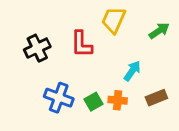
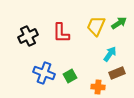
yellow trapezoid: (114, 20) -> (96, 26), moved
cyan arrow: (132, 71) -> (110, 54), moved
orange cross: (118, 100) -> (98, 87), moved

